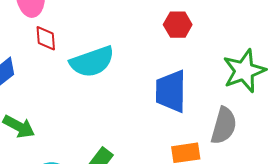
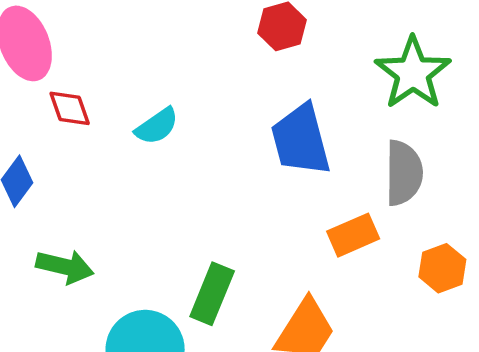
cyan semicircle: (92, 62) -> (157, 126), size x0.6

